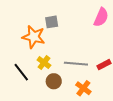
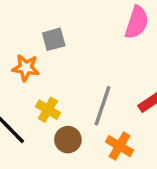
orange star: (34, 37) -> (26, 68), size x0.7
gray line: (76, 64) -> (102, 106), turned -70

